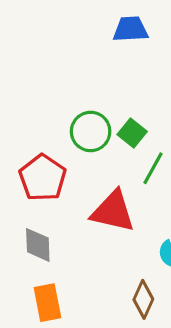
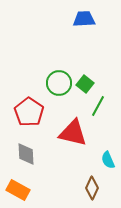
orange rectangle: (47, 303) -> (18, 190), moved, turned -50

